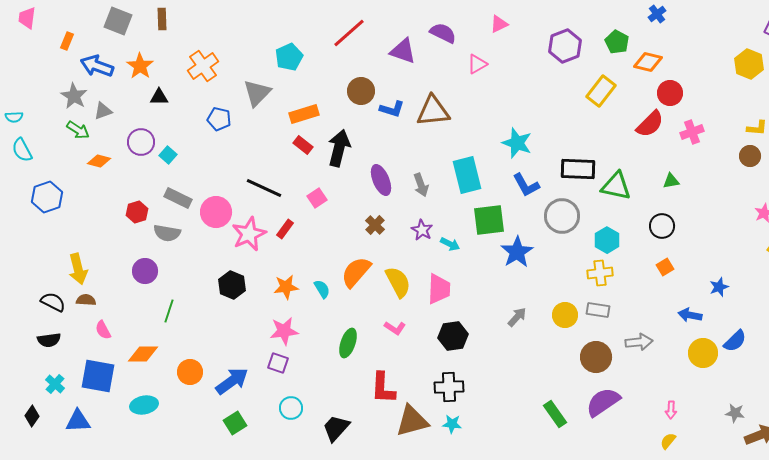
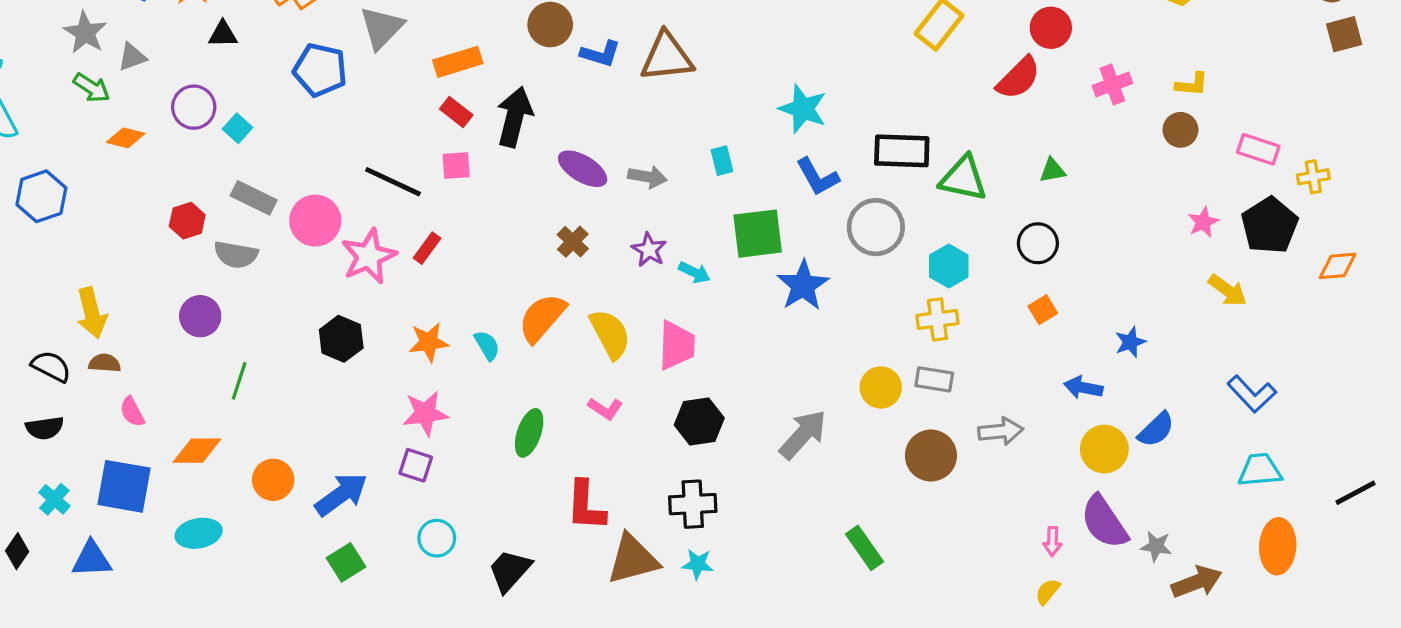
blue pentagon: (219, 119) -> (320, 70), size x1.4
pink cross: (692, 132) -> (1112, 84), moved
cyan rectangle: (467, 175) -> (722, 161), size x0.5
purple ellipse: (381, 180) -> (583, 169), turned -36
gray arrow: (421, 185) -> (647, 177), turned -60
pink square: (317, 198) -> (456, 165), moved, turned 30
gray arrow: (517, 317) -> (803, 434), moved, size x1.6
purple semicircle: (603, 402) -> (1104, 522), moved, turned -90

